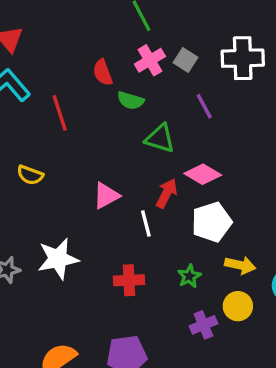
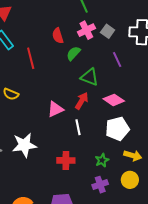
green semicircle: (131, 100) -> (73, 53), turned 112
red arrow: (167, 193) -> (82, 101), moved
purple cross: (203, 325) -> (100, 185), moved

